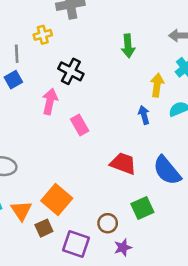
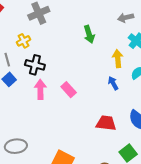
black cross: (71, 71) -> (35, 65), moved
pink rectangle: (80, 125) -> (69, 90), moved

